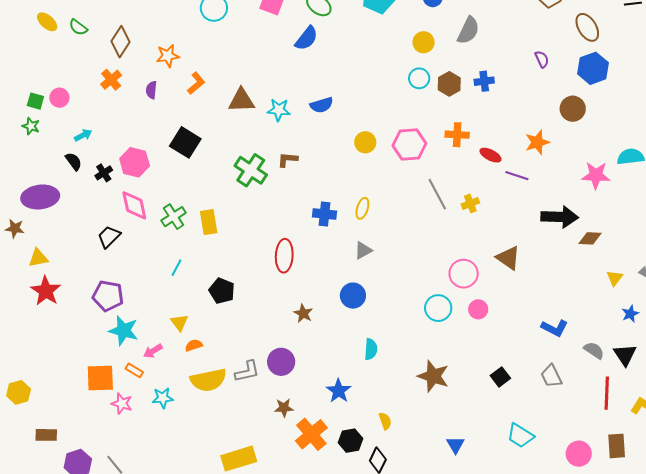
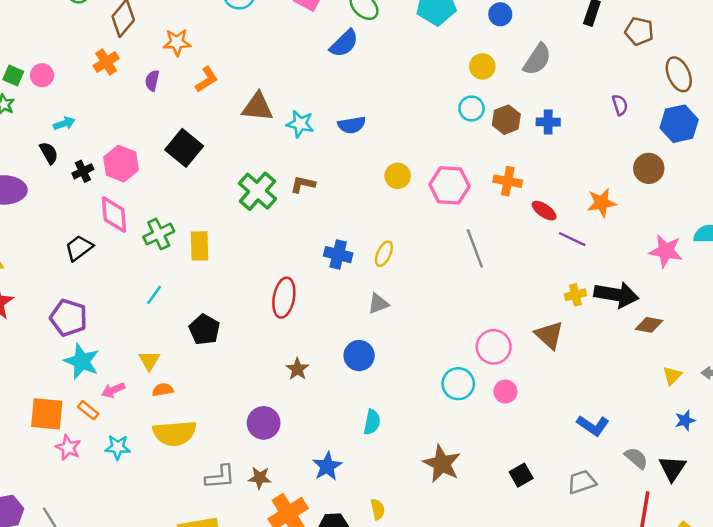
yellow cross: (470, 203) -> (575, 295), moved
gray L-shape: (247, 371) -> (220, 477), moved
gray trapezoid: (551, 376) -> (582, 482), turned 90

